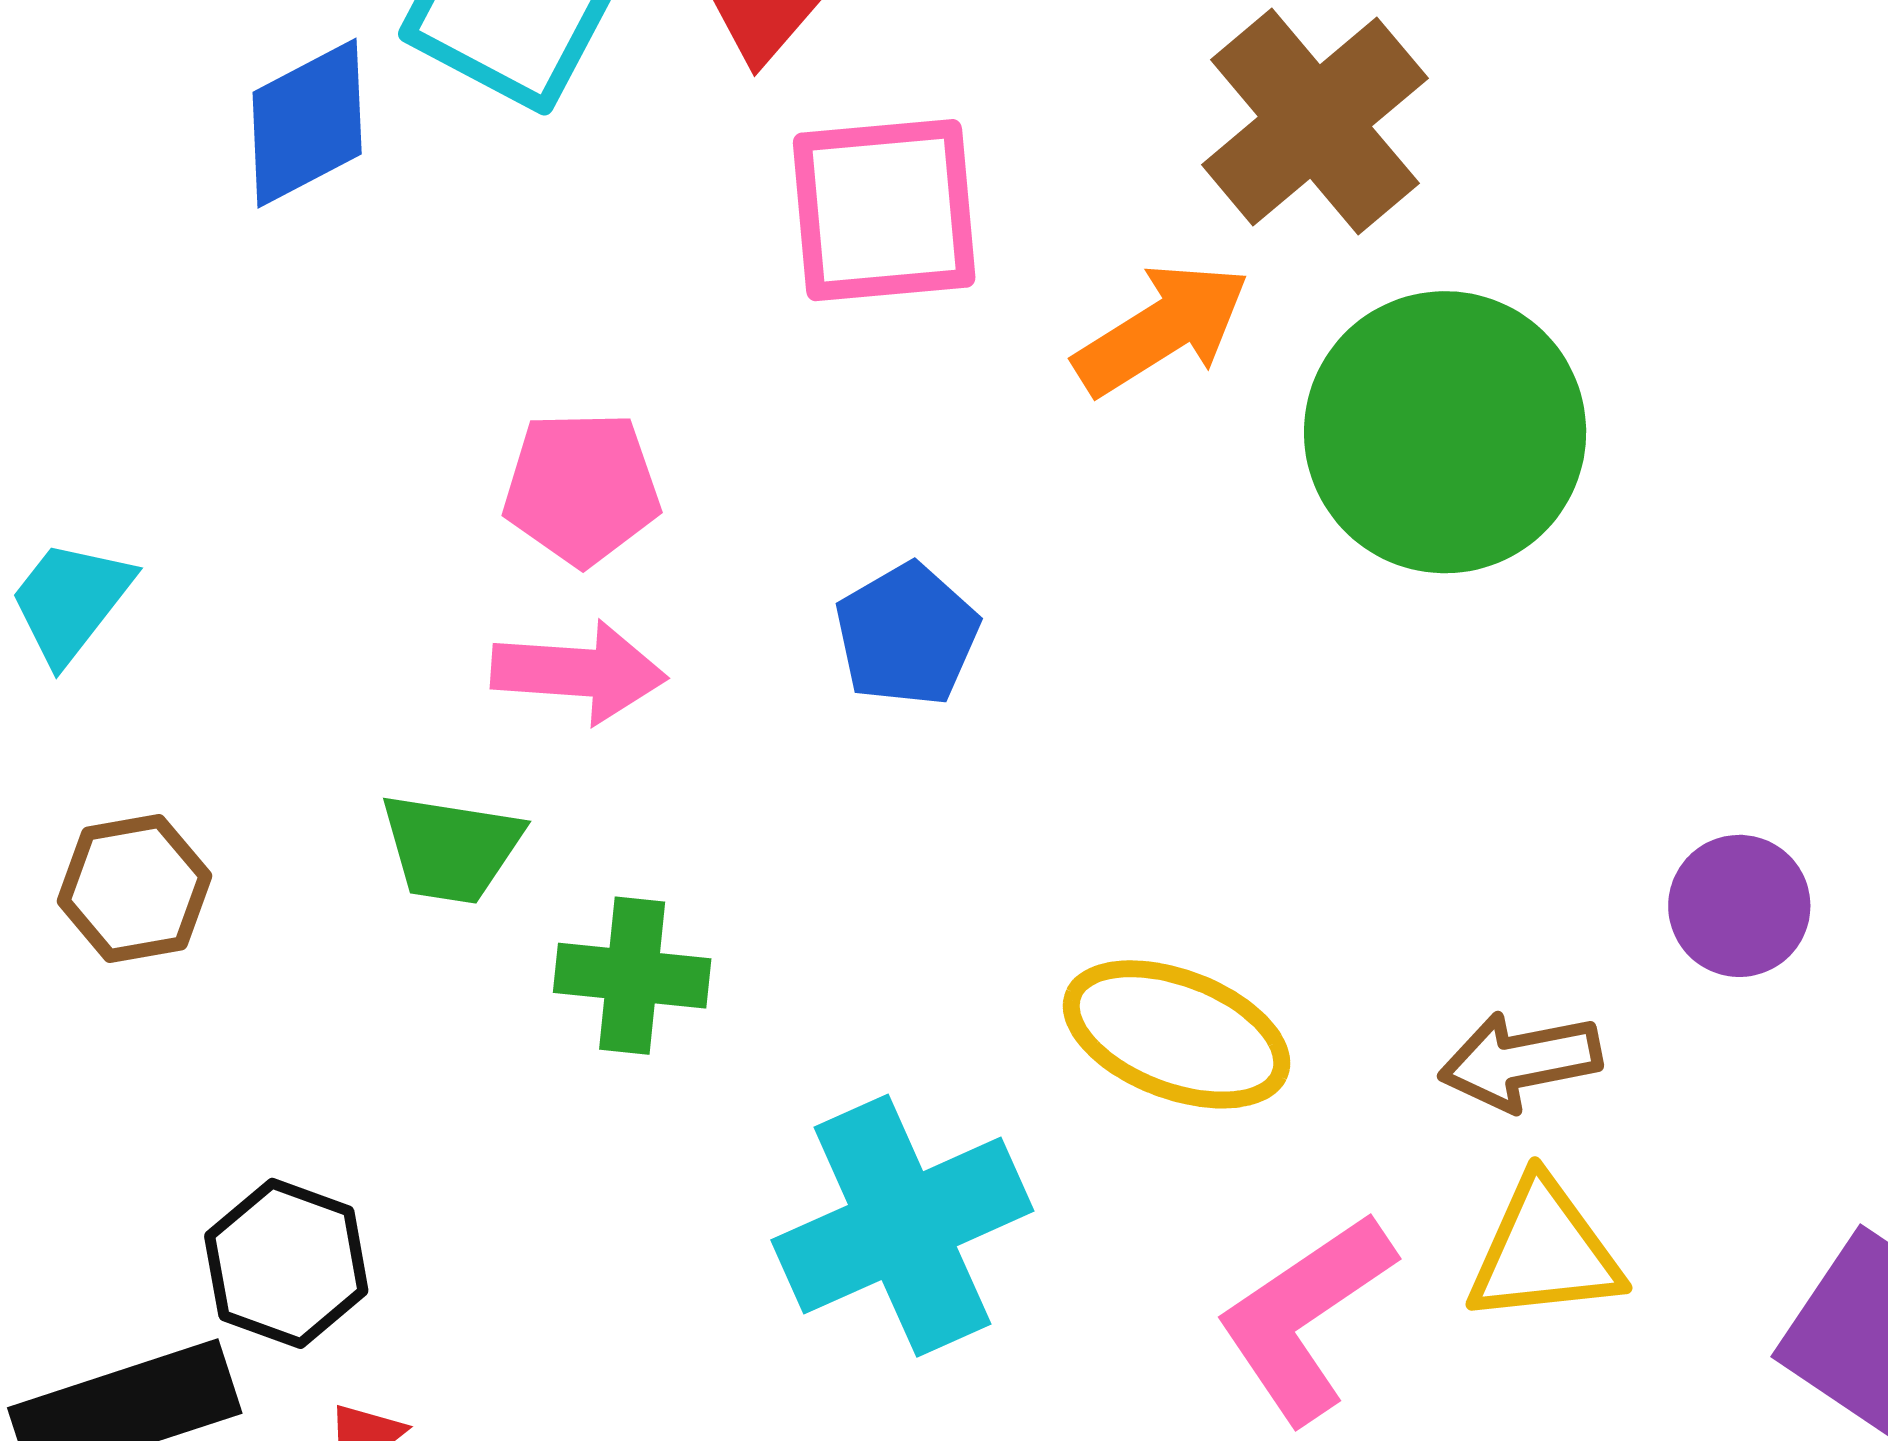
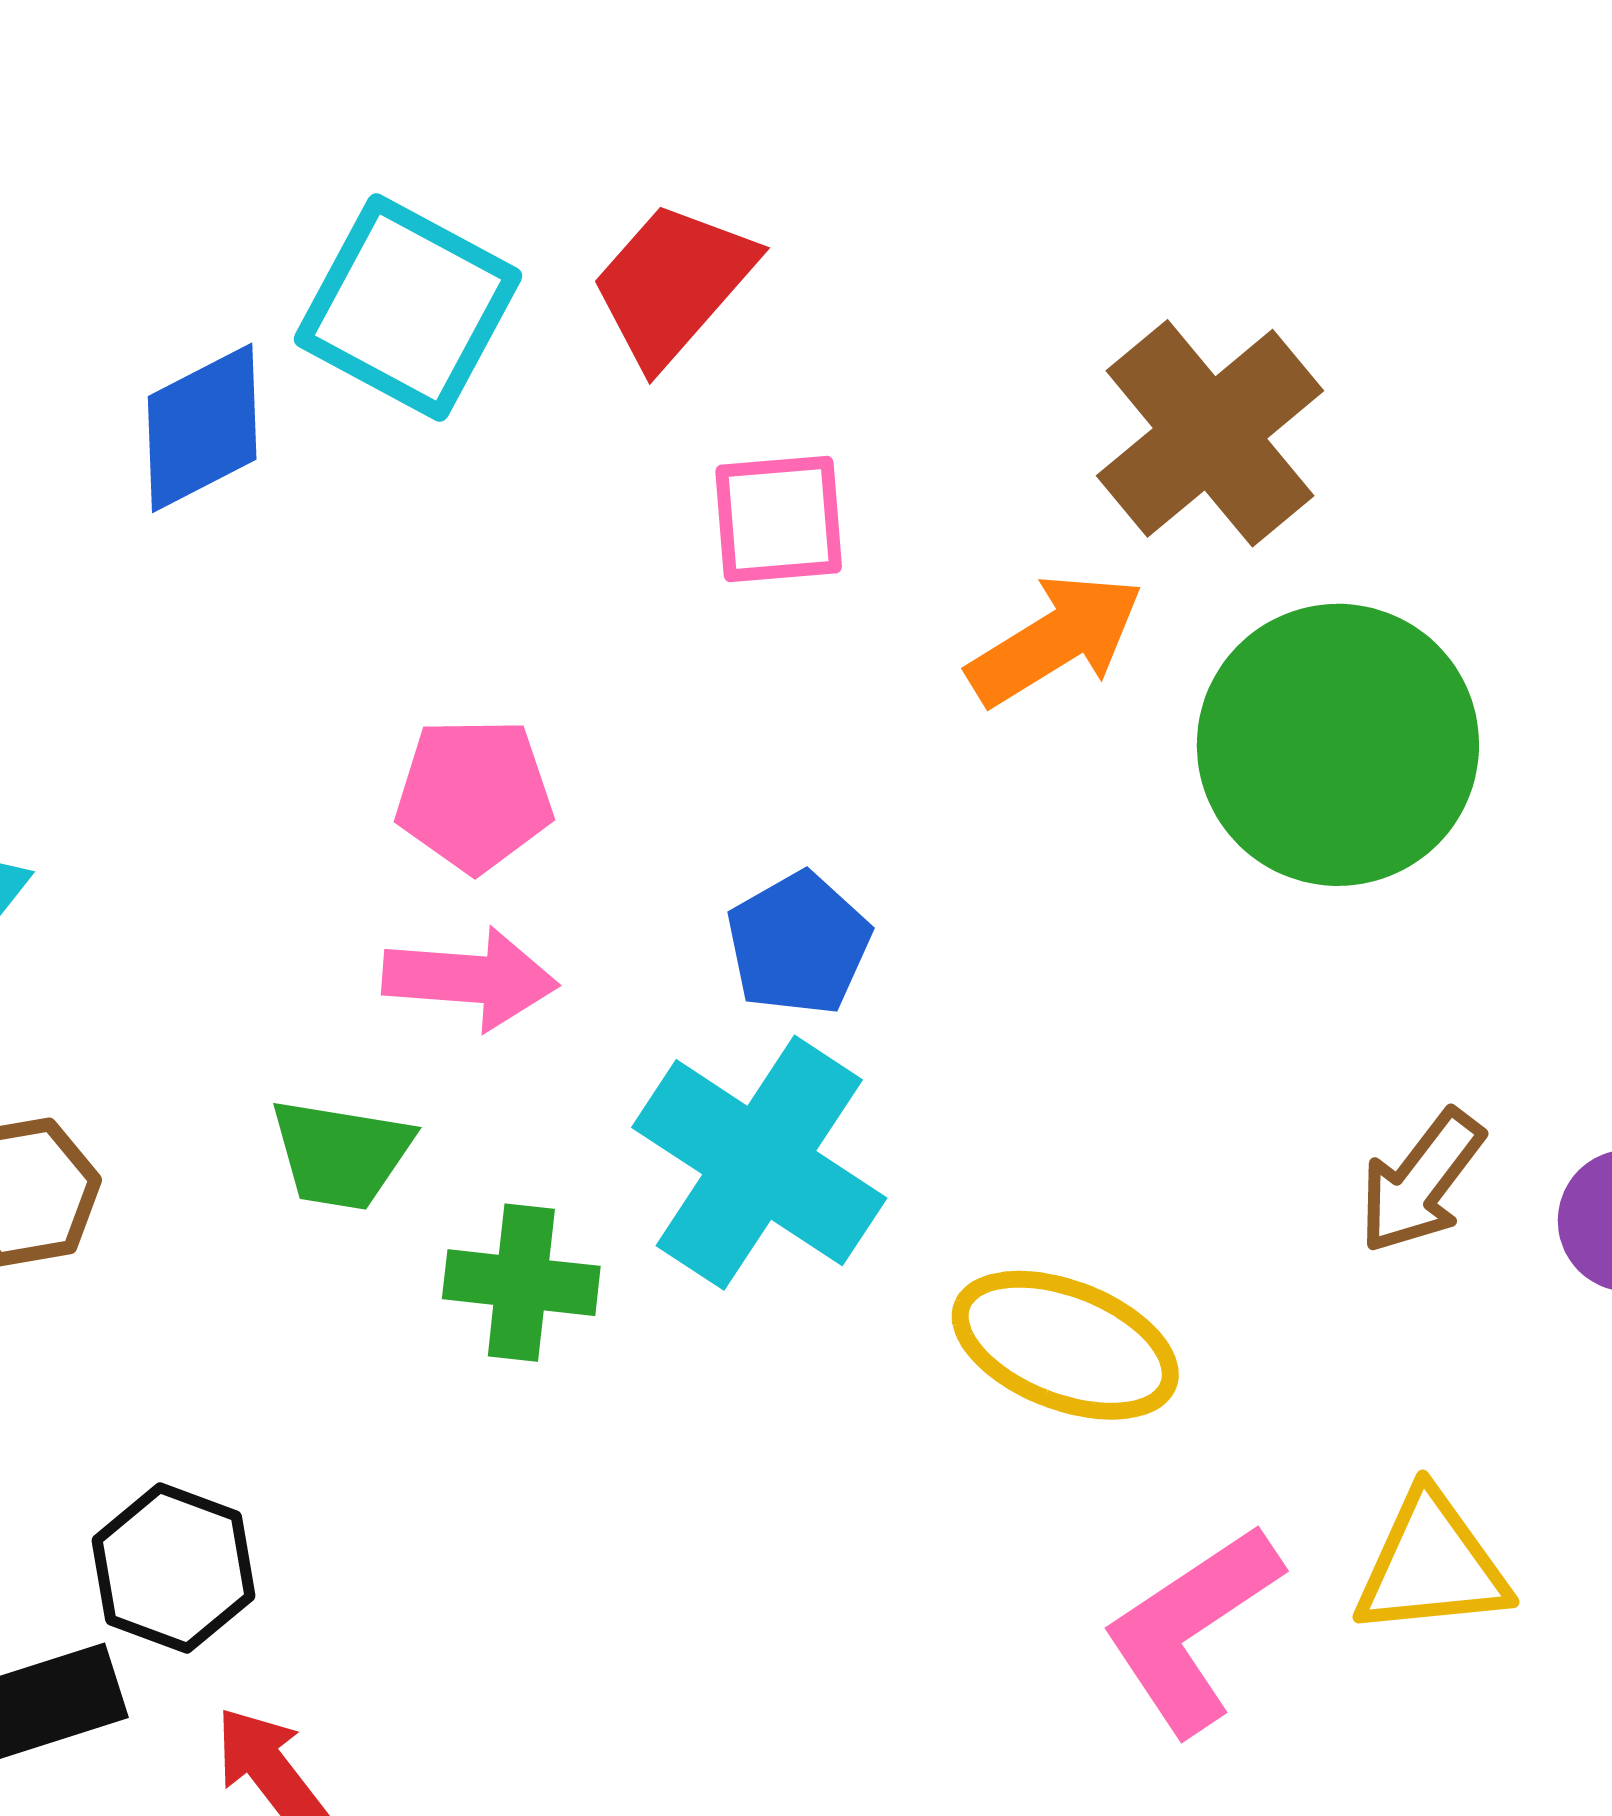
pink square: (884, 210) -> (779, 519), size x0.7
brown arrow: (1520, 1061) -> (1421, 1182), moved, turned -42
cyan cross: (902, 1226) -> (759, 1163), moved, turned -33

